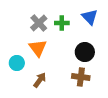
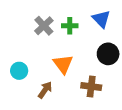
orange triangle: (38, 48) -> (63, 64), moved
black circle: (85, 52) -> (108, 54), moved

